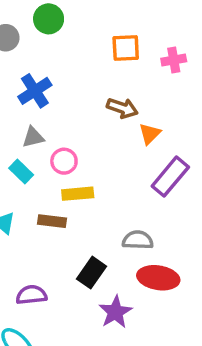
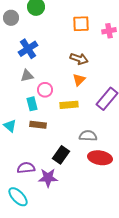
orange triangle: (150, 134) -> (79, 80), moved
cyan rectangle: (21, 171) -> (32, 104), moved, turned 32
yellow rectangle: (78, 194) -> (69, 105), moved
purple star: (115, 312) -> (48, 178), moved, turned 30

